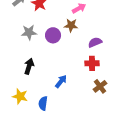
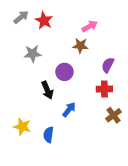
purple circle: (53, 35) -> (64, 72), moved
purple semicircle: (95, 42) -> (108, 65), turned -40
black arrow: (29, 66) -> (47, 90), moved, turned 140

